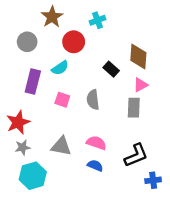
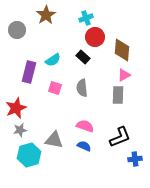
gray circle: (27, 42) -> (17, 30), moved
red circle: (74, 42) -> (95, 37), moved
black rectangle: (111, 69) -> (83, 57), moved
gray triangle: (61, 146) -> (54, 140), moved

